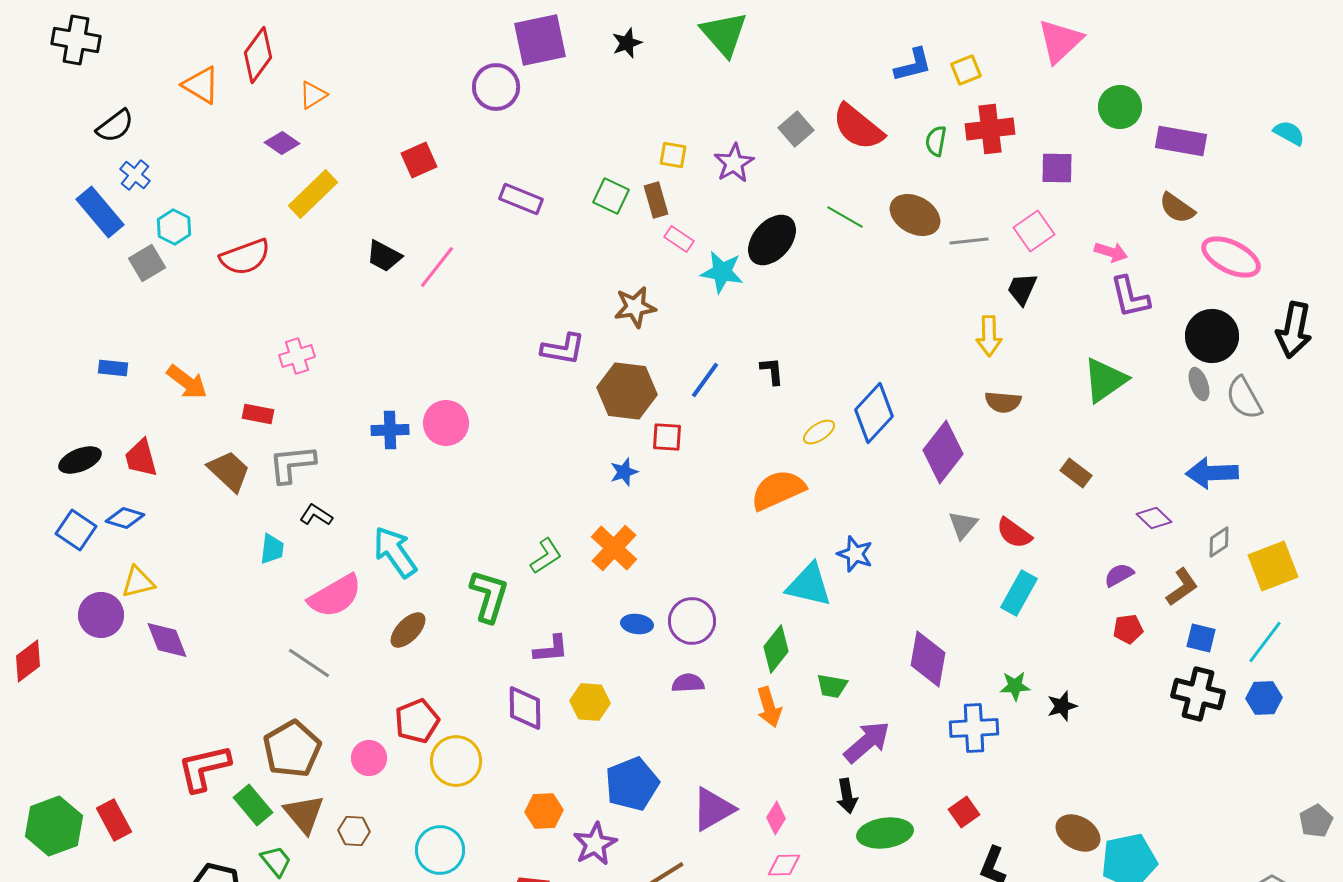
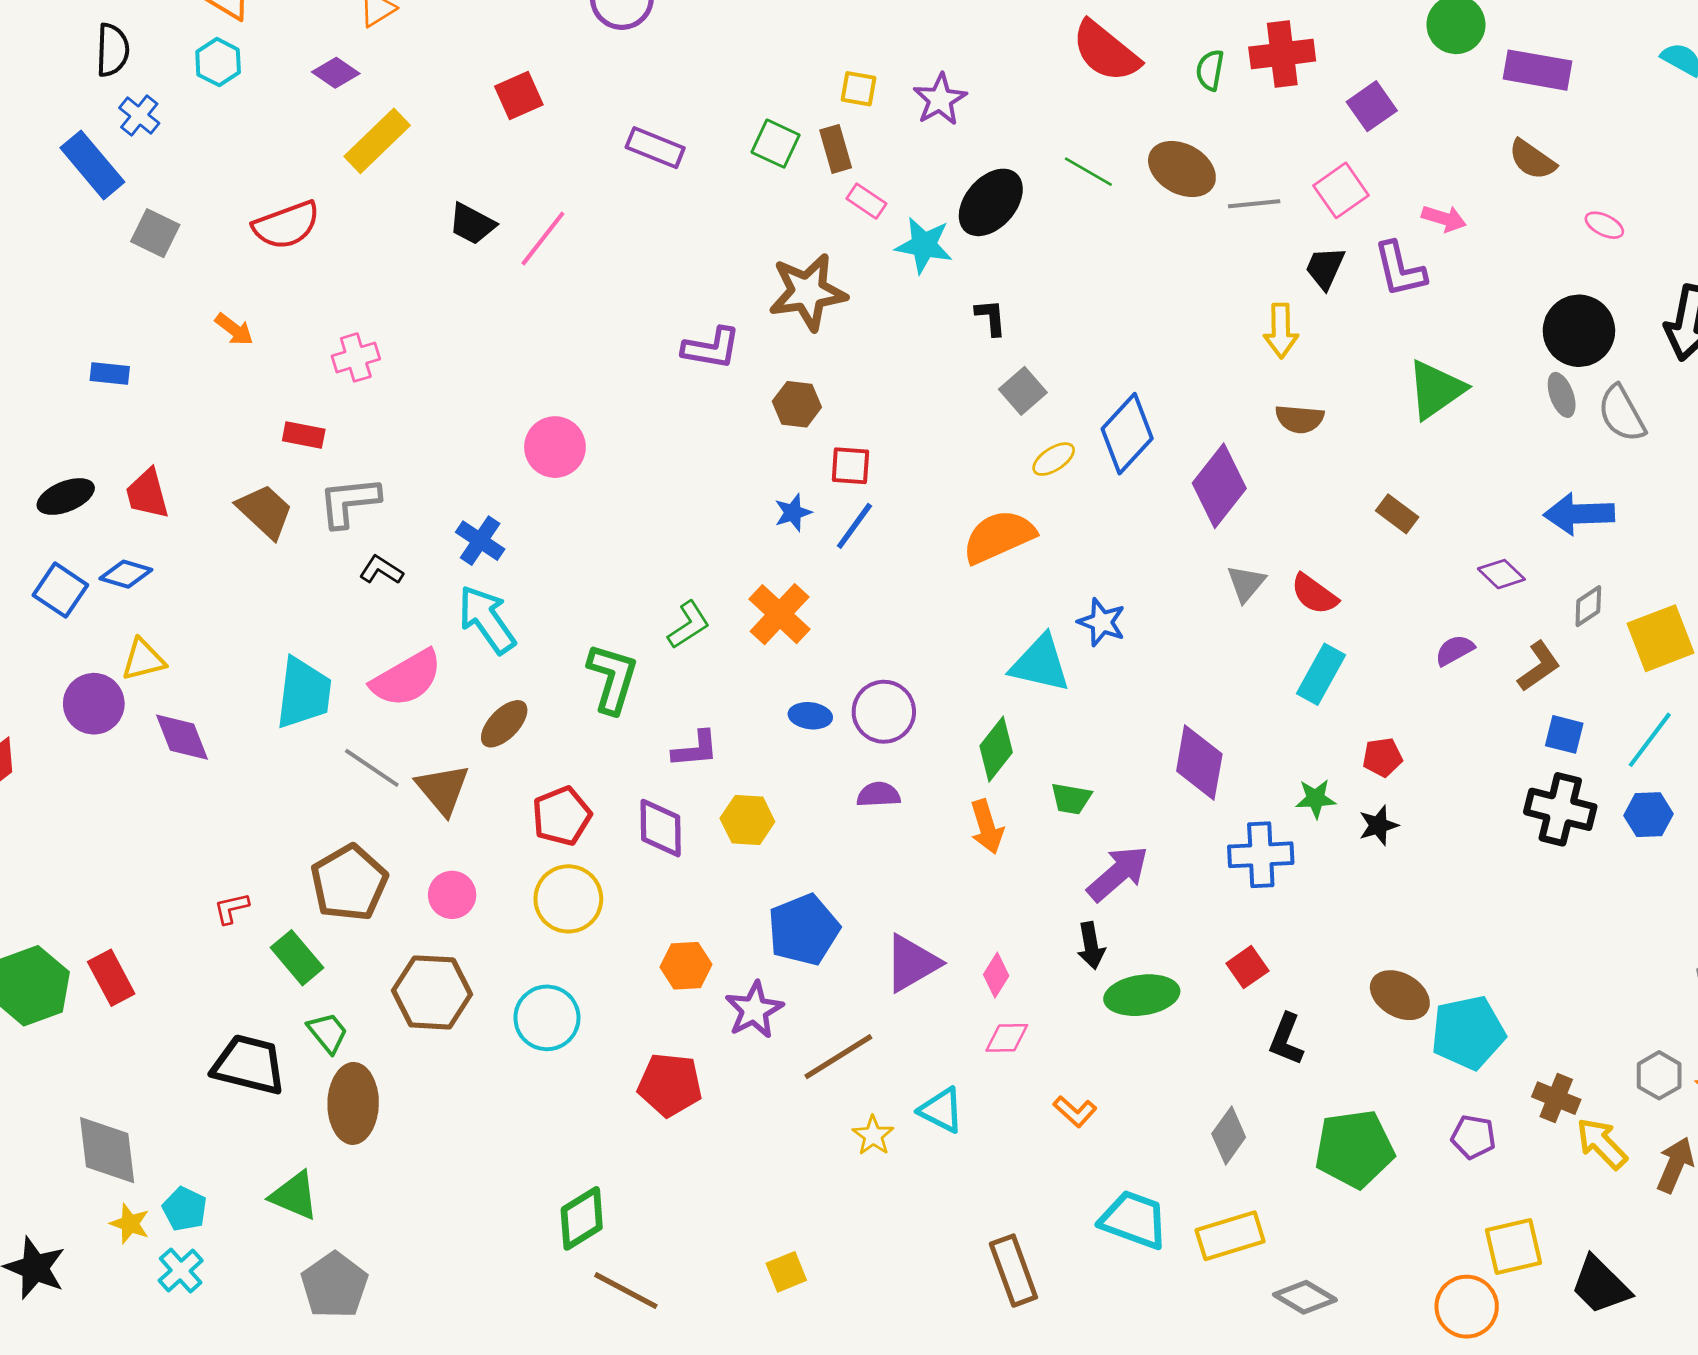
black semicircle: (115, 126) -> (112, 50), turned -51
gray square: (796, 129) -> (1023, 391), moved
purple square: (1057, 168) -> (1372, 106), turned -36
cyan hexagon: (174, 227) -> (218, 62), moved
pink ellipse: (1231, 257) -> (1604, 225), size x0.5
gray square: (147, 263) -> (155, 233), turned -33
purple L-shape: (1130, 297) -> (1400, 269), moved
brown star: (635, 307) -> (808, 292), size x1.4
black L-shape: (772, 371) -> (991, 317), moved
blue line: (705, 380) -> (854, 526), moved
orange arrow: (187, 382) -> (234, 329), moved, size x0.7
brown hexagon: (627, 391) -> (797, 404), size x0.6
blue cross: (390, 430) -> (480, 541), moved, turned 36
cyan trapezoid: (272, 549) -> (304, 693), moved, size x1.8
red pentagon: (1128, 629) -> (1382, 757), moved
red pentagon: (417, 721) -> (562, 816), moved
red L-shape: (204, 768) -> (231, 908), size x0.5
brown triangle: (304, 814) -> (443, 789), moved
brown hexagon: (354, 831) -> (432, 992), size x1.8

